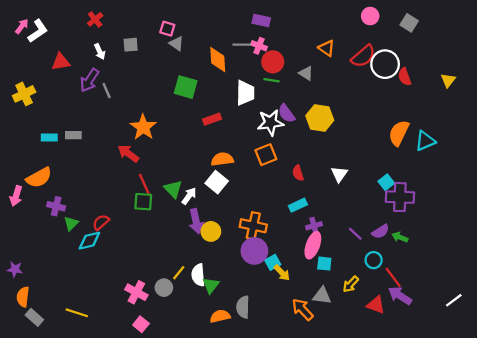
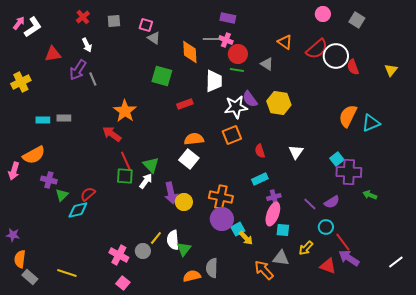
gray square: (131, 45) -> (114, 21), moved
white arrow: (189, 196) -> (146, 181), moved
green arrow: (400, 237) -> (370, 195), moved

